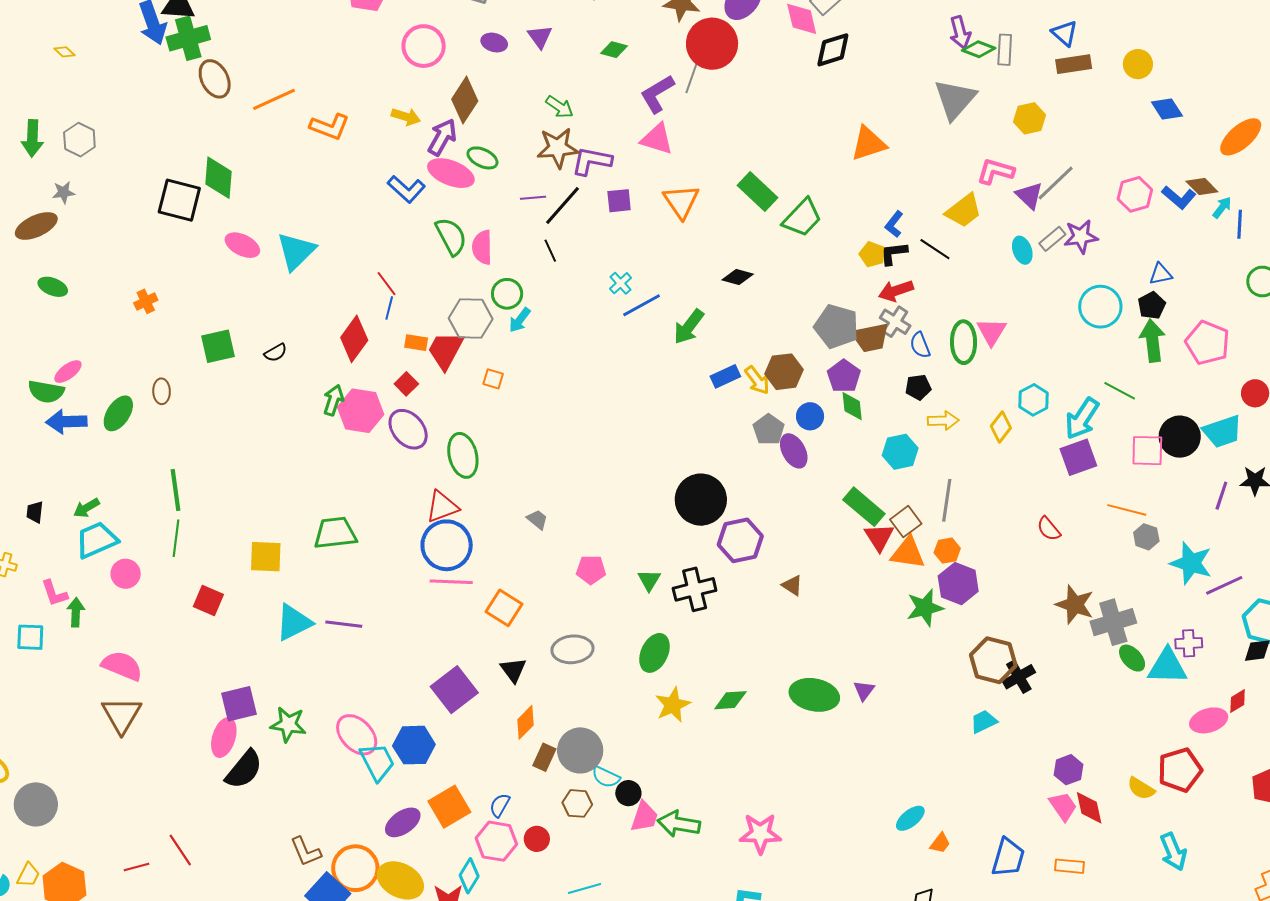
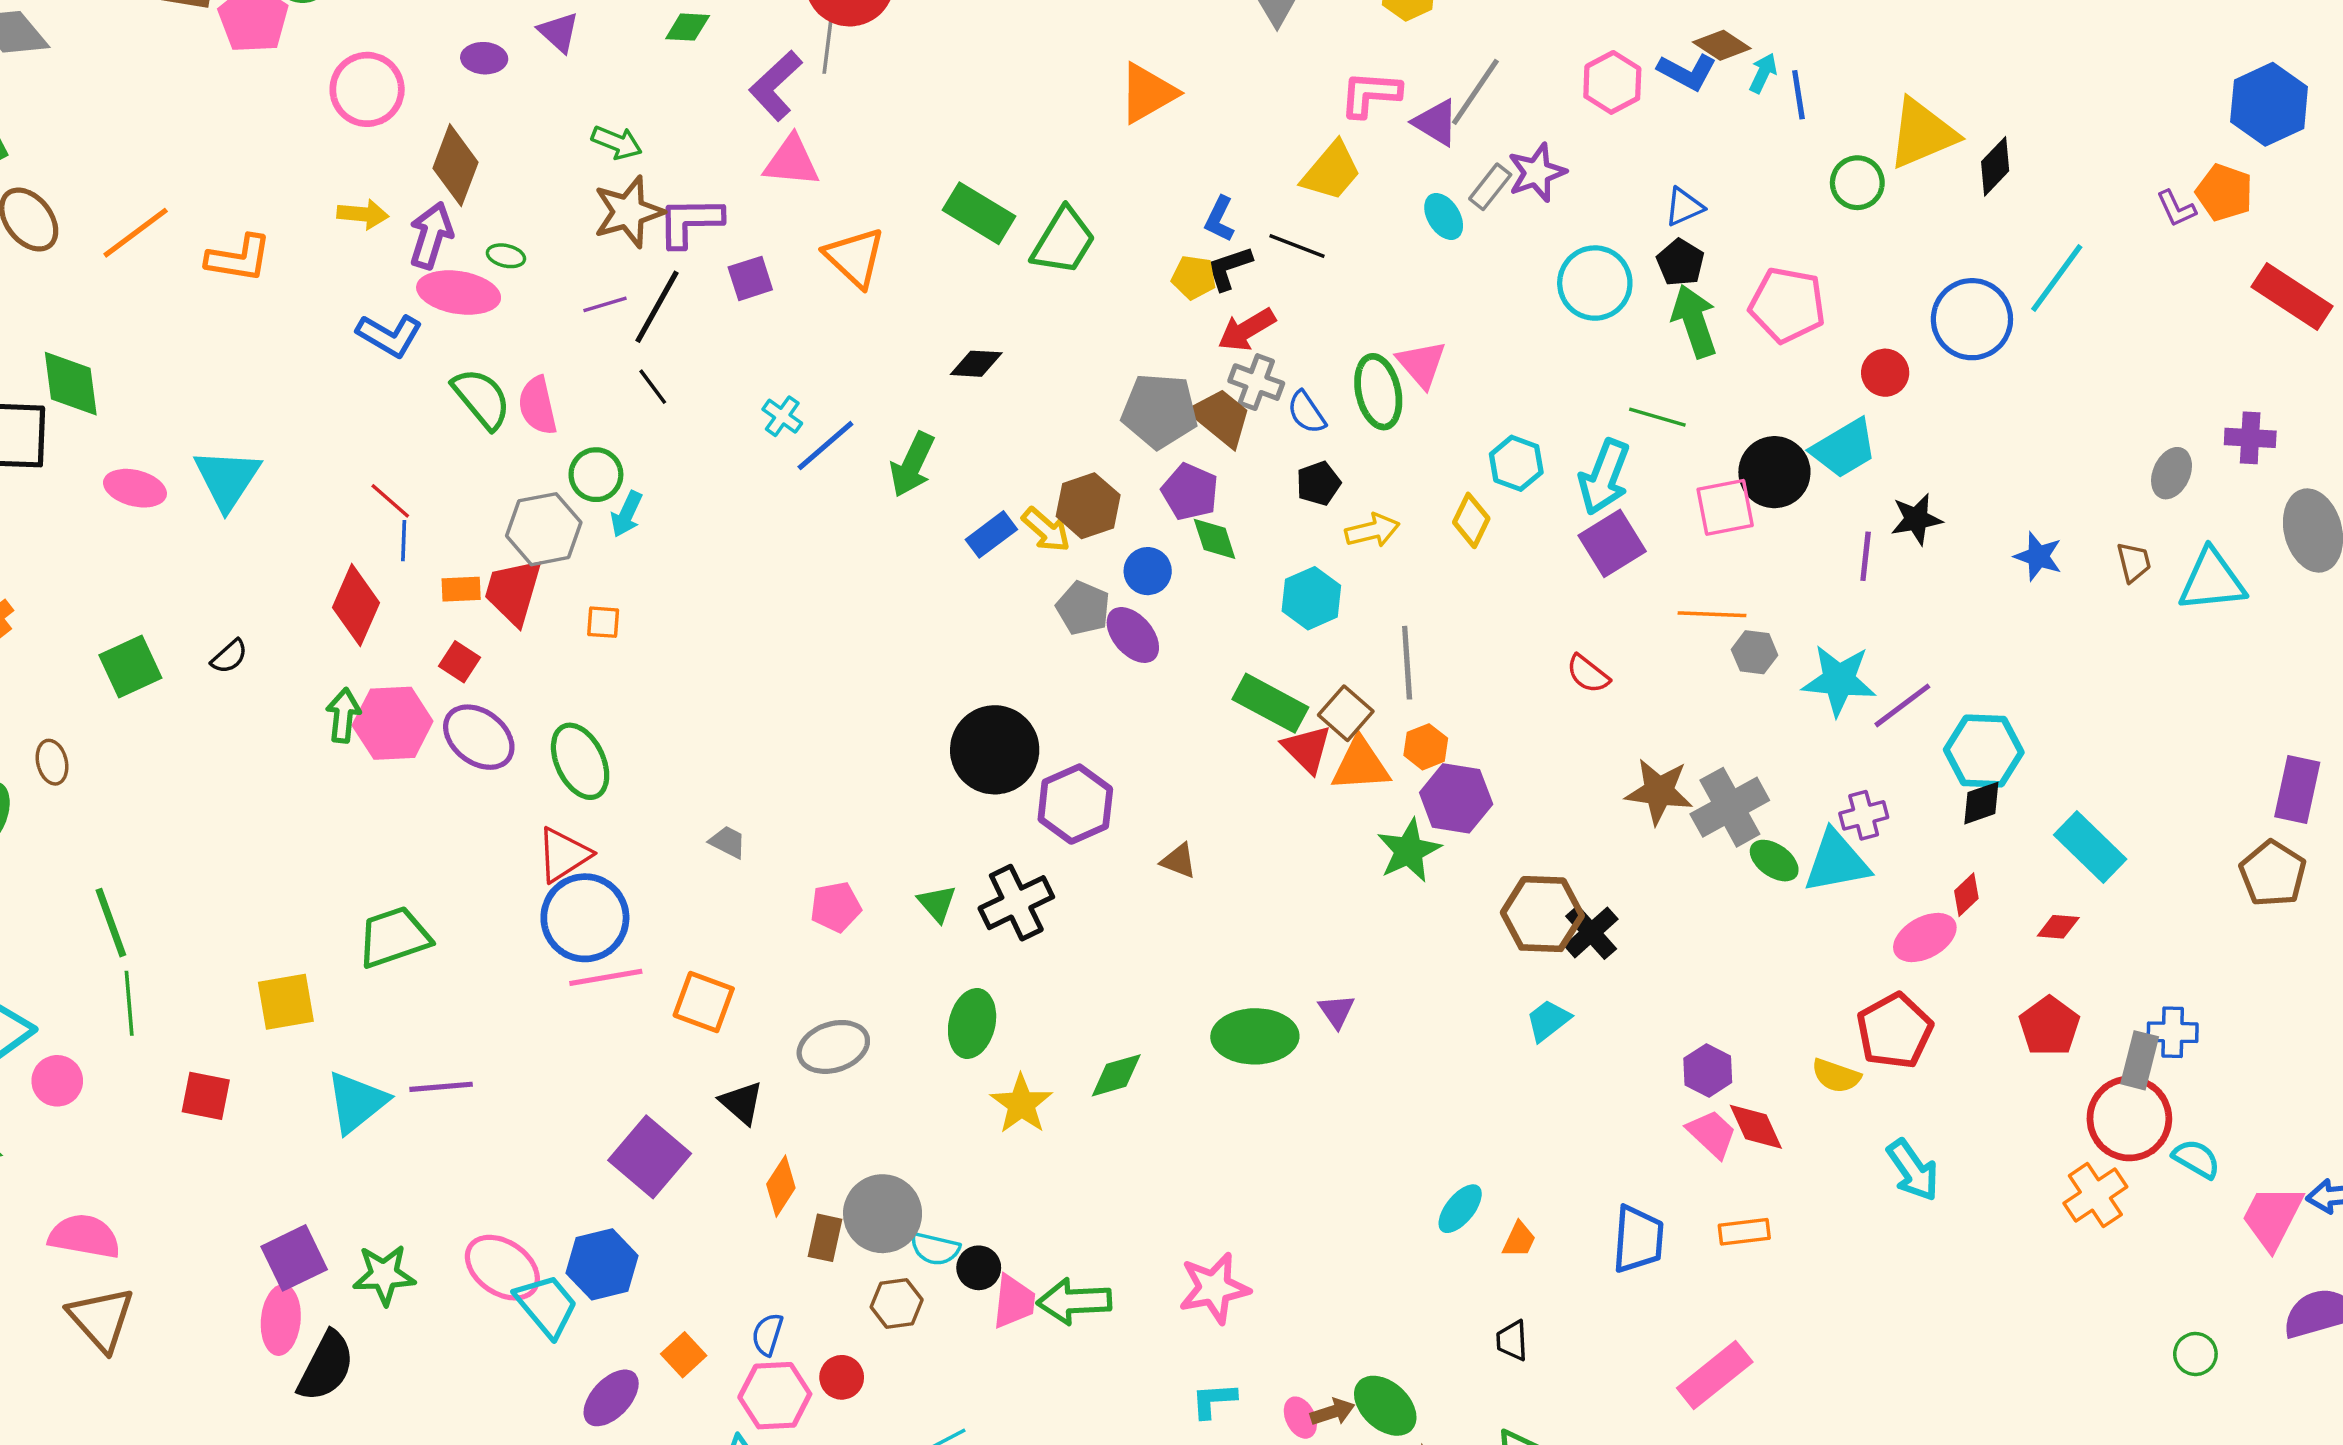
green ellipse: (482, 158) -> (506, 256), size x0.7
brown trapezoid: (871, 338) -> (1221, 417), turned -117
orange square: (449, 807) -> (684, 1355), size x0.6

